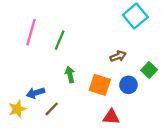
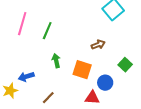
green square: (149, 70) -> (125, 65), moved
blue circle: (128, 85) -> (105, 83), moved
brown line: (52, 109) -> (48, 98), moved

